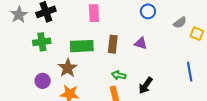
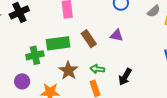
green cross: (42, 42) -> (35, 55), moved
brown rectangle: (113, 44) -> (89, 39), turned -36
brown star: (68, 68) -> (68, 71), moved

